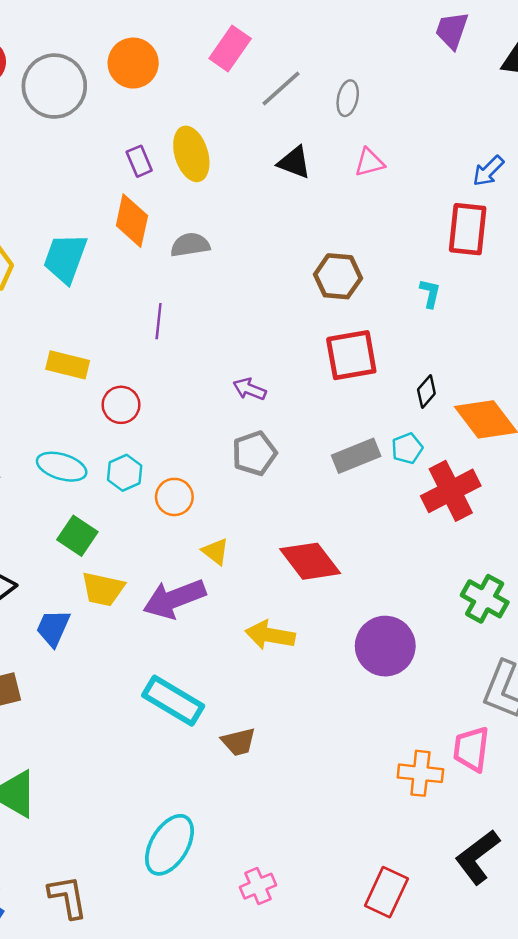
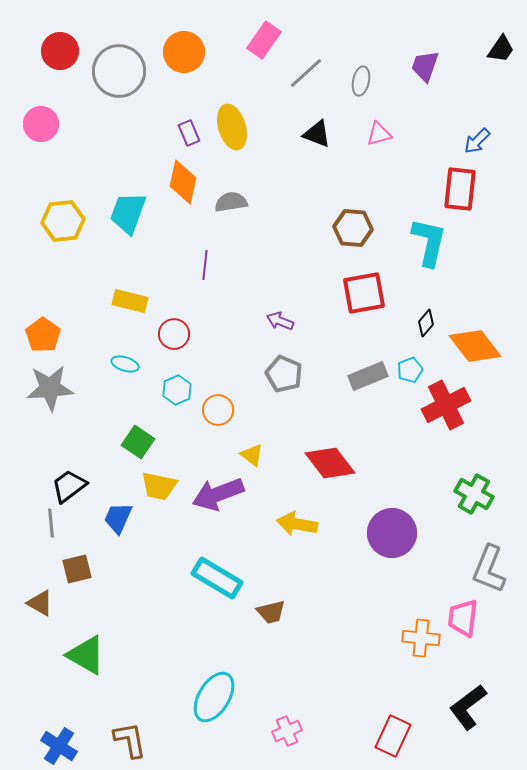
purple trapezoid: (452, 30) -> (425, 66), moved
cyan L-shape: (430, 293) -> (429, 242), size x2.0
gray pentagon: (254, 453) -> (284, 374), turned -30
cyan ellipse: (62, 467) -> (125, 364), moved, size x0.7

